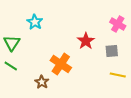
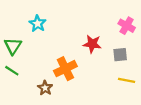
red star: (86, 41) -> (92, 44), turned -30
orange cross: (61, 64) -> (65, 69), turned 30

